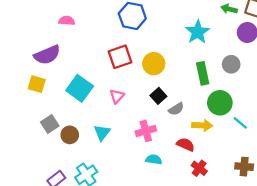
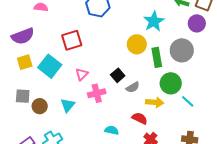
red square: (120, 57) -> (72, 40), moved
yellow circle: (154, 64) -> (137, 44), moved
gray circle: (231, 64) -> (182, 50), size x1.5
yellow square: (37, 84) -> (25, 62), moved, turned -35
gray square: (50, 124) -> (23, 96), turned 35
pink cross: (146, 131) -> (97, 93), moved

